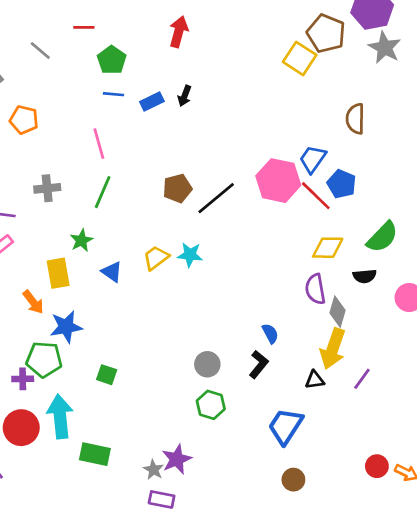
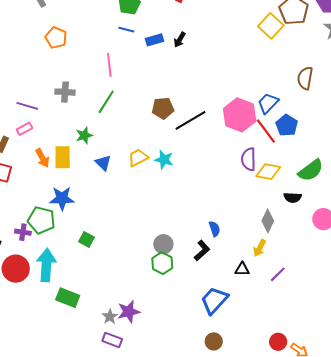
purple semicircle: (315, 289) -> (249, 159), moved
orange arrow: (33, 302) -> (42, 158), moved
yellow arrow: (333, 349) -> (260, 248), size x0.6
green hexagon: (211, 405) -> (162, 263), moved

